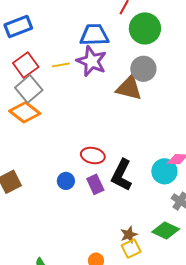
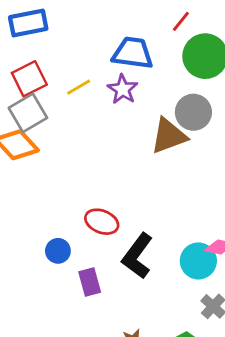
purple star: (92, 61) -> (123, 89), size x0.7
yellow line: (61, 65) -> (79, 87), turned -30
brown triangle: (129, 88) -> (169, 136), turned -44
purple rectangle: (95, 184) -> (90, 282), moved

